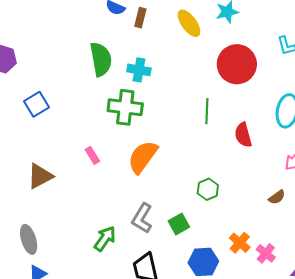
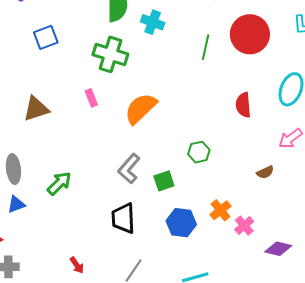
green cross: (125, 107) -> (110, 54), moved
green line: (207, 111) -> (206, 47), moved
green arrow: (105, 239) -> (59, 183), moved

